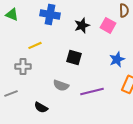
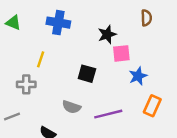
black star: (82, 25) -> (107, 34), moved
pink square: (108, 25) -> (121, 53), moved, turned -35
yellow line: (35, 45) -> (41, 59), turned -48

